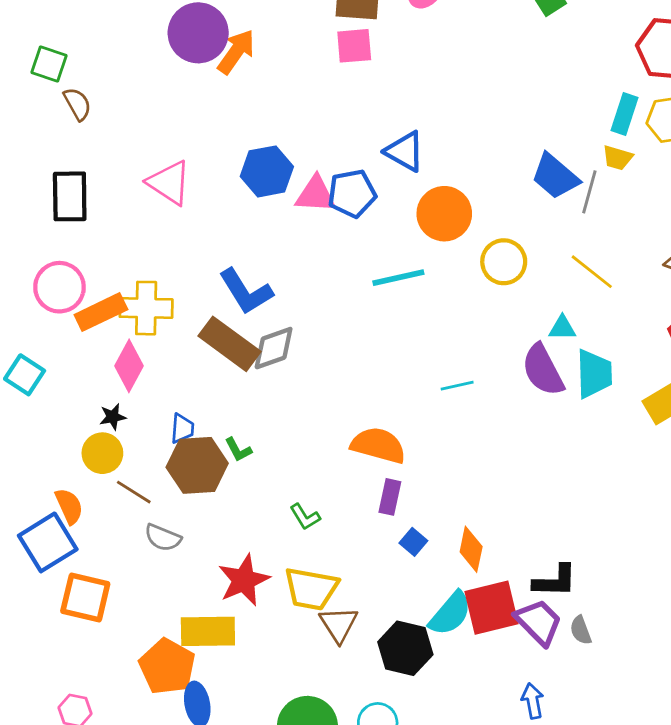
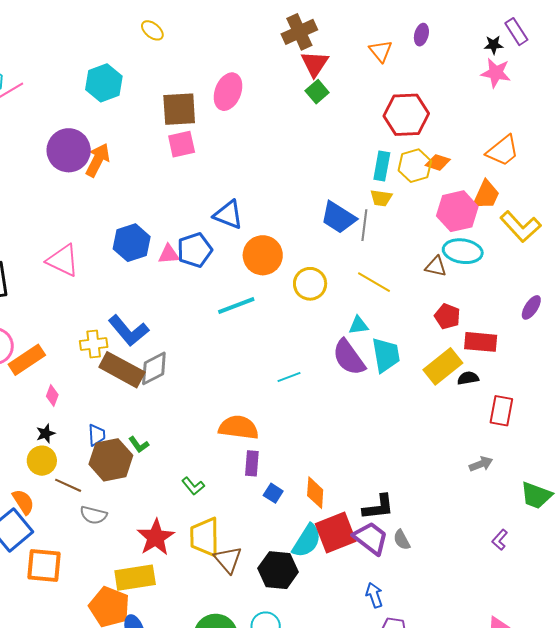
pink triangle: (316, 194) -> (169, 254), size x0.7
yellow cross: (146, 308) -> (94, 344), moved, size x0.7
pink diamond: (129, 366) -> (52, 395), size x0.6
yellow trapezoid: (311, 589) -> (205, 537), turned 87

